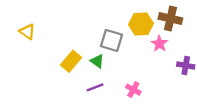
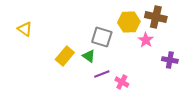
purple line: (95, 87) -> (102, 74), moved

